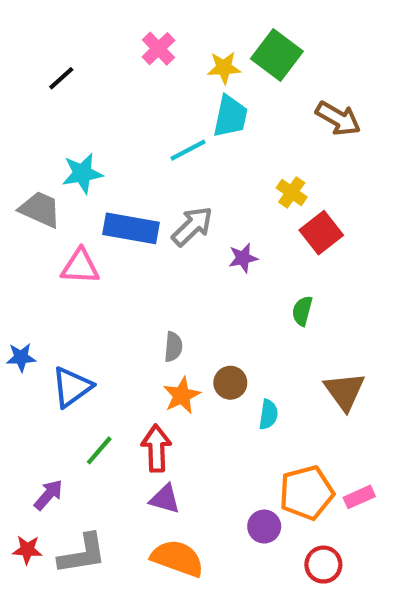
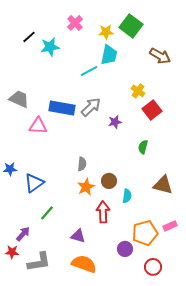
cyan star: (82, 173) -> (50, 47), moved
brown triangle: (345, 391) -> (163, 185), turned -40
red arrow: (156, 448) -> (103, 212), moved
pink rectangle: (359, 497) -> (170, 226), moved
red star: (27, 550) -> (12, 252), moved

